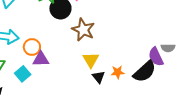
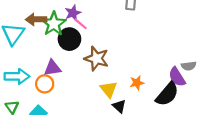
purple triangle: (41, 59) -> (52, 68), moved
orange star: (118, 72) -> (137, 83), moved

